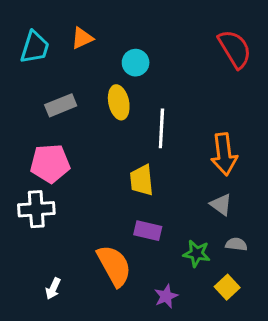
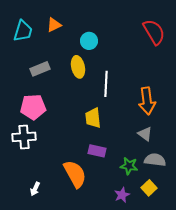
gray semicircle: (236, 244) -> (155, 160), size x1.5
purple star: (166, 296) -> (122, 195), moved

